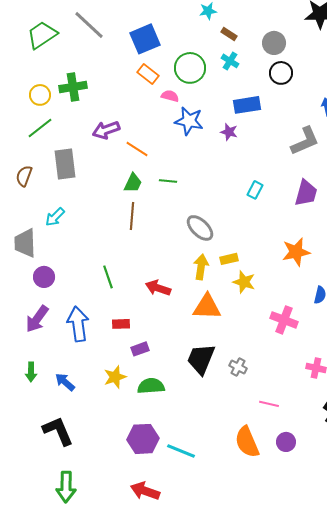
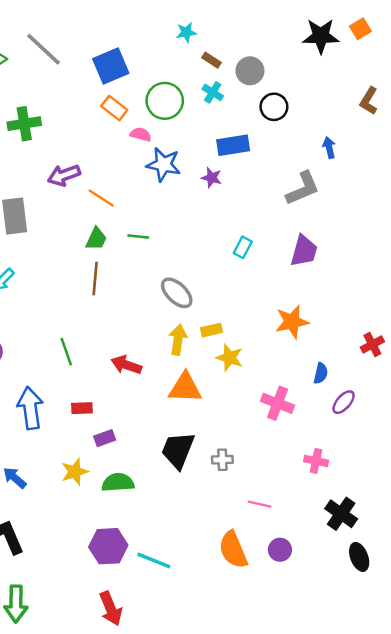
gray circle: (274, 43) -> (250, 71), moved
gray cross: (238, 367) -> (222, 460), turned -30
red arrow: (145, 491) -> (111, 609), turned -132

